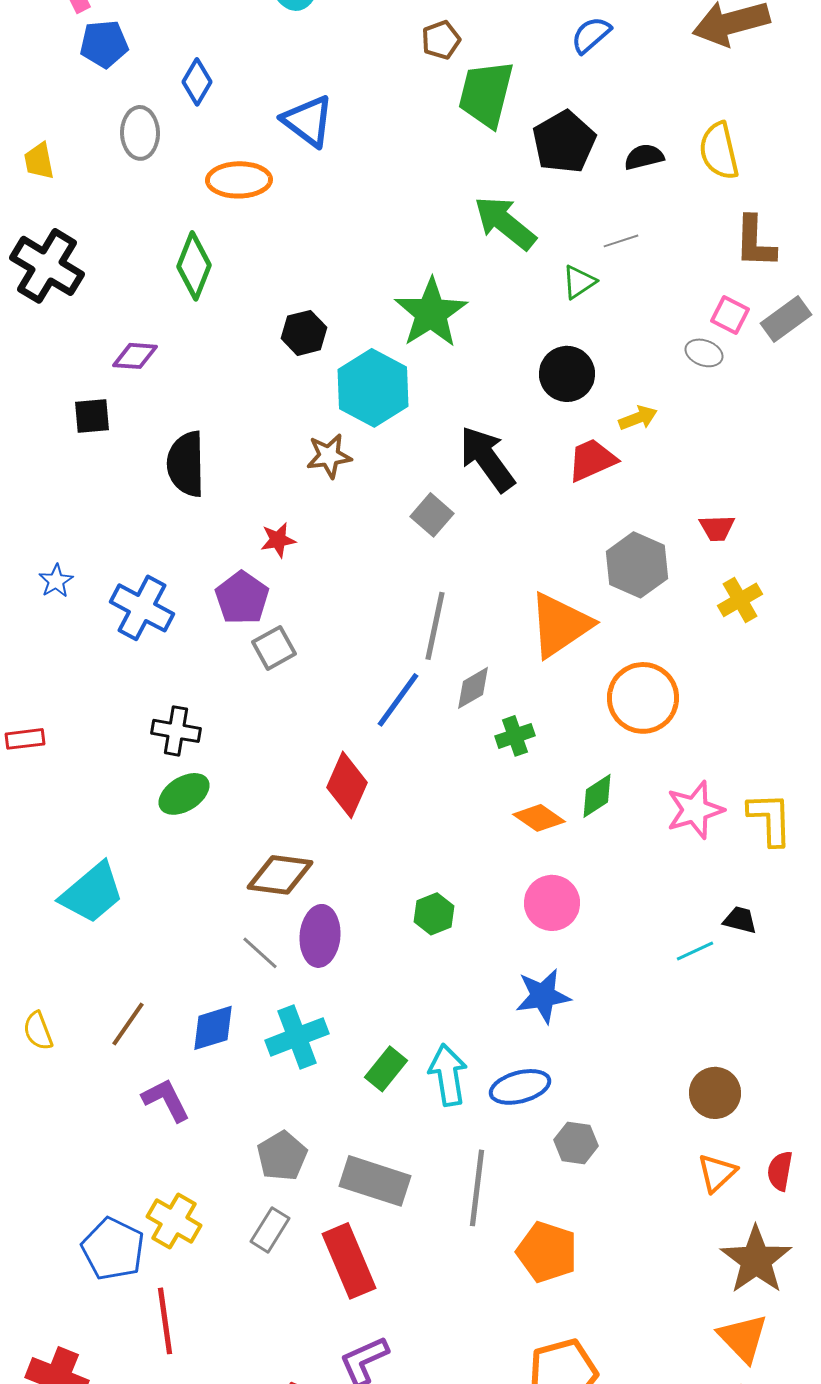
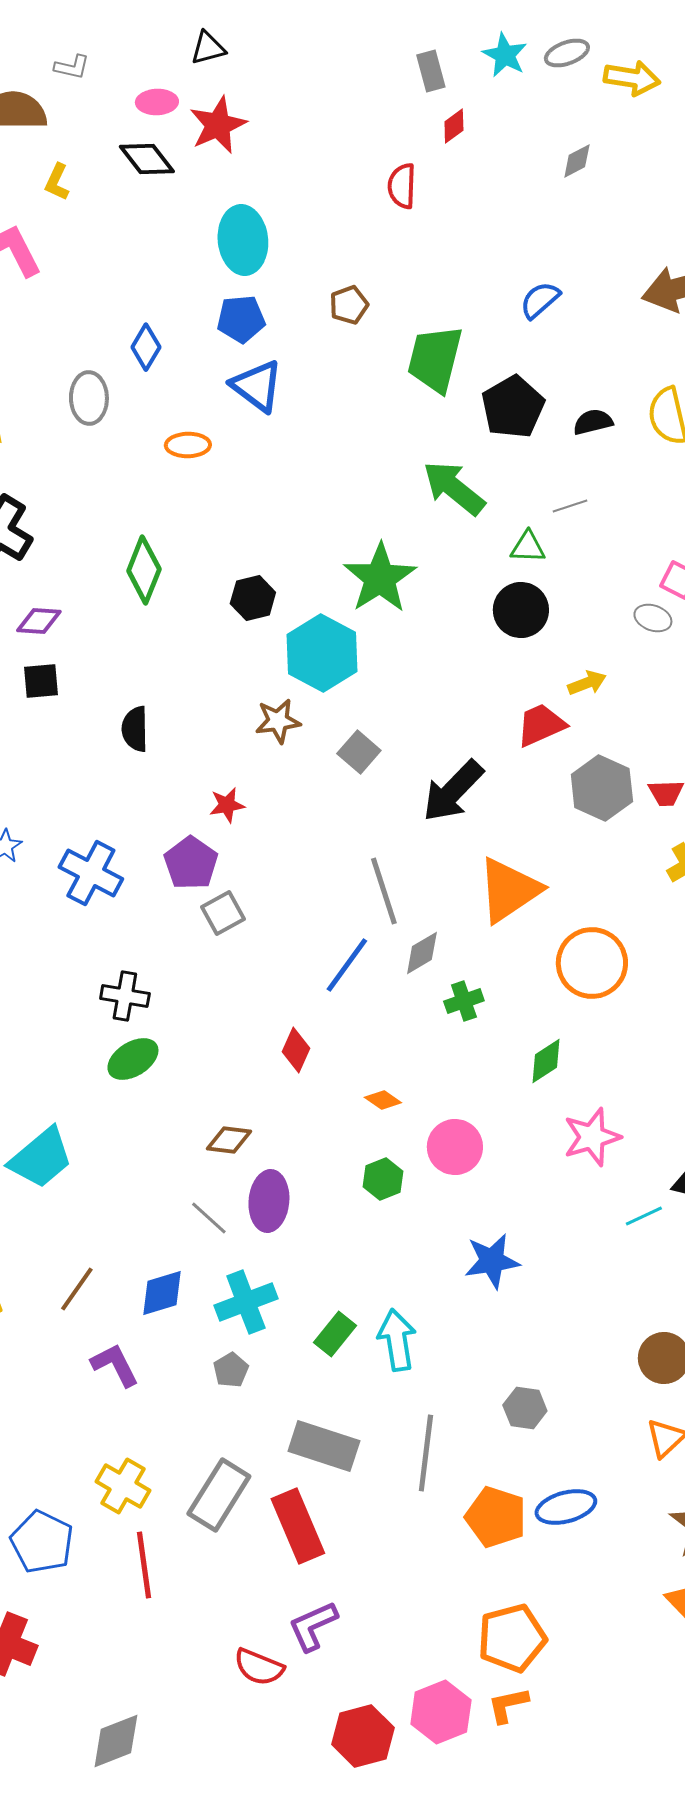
brown pentagon: (441, 40) -> (349, 305), moved
blue pentagon: (104, 44) -> (241, 319), moved
orange ellipse: (239, 180) -> (188, 445), size x0.7
green diamond: (194, 266) -> (144, 570), moved
green triangle: (579, 282) -> (528, 547), turned 36
purple diamond: (135, 356) -> (39, 621), moved
black circle: (567, 374) -> (521, 610), moved
black arrow: (487, 459) -> (453, 791), moved, turned -100
black semicircle: (186, 464) -> (135, 729), size x0.7
gray square: (432, 515) -> (359, 752), moved
gray hexagon: (637, 565) -> (602, 788), moved
gray line: (435, 626) -> (384, 891), turned -30
red diamond: (347, 785) -> (296, 1050), size x0.7
pink star: (695, 810) -> (592, 1137), moved
orange diamond: (539, 818) -> (383, 1100), moved, size x0.7
brown diamond: (280, 875) -> (229, 1140), size x0.7
pink circle: (552, 903) -> (455, 1147), moved
blue ellipse: (520, 1087) -> (566, 1507), moved
gray pentagon: (282, 1156) -> (231, 1370), moved, size x0.7
gray rectangle: (270, 1230) -> (219, 1495), size x1.6
blue pentagon: (113, 1249) -> (42, 1542), moved
red line: (165, 1321) -> (144, 1565), moved

